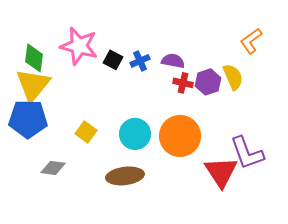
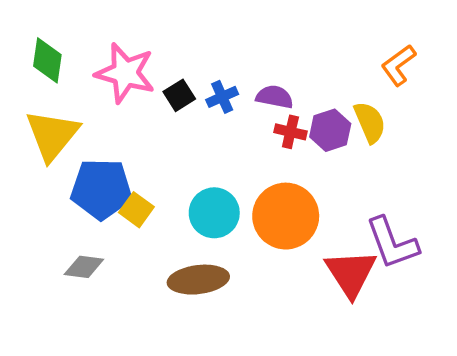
green diamond: (34, 58) -> (47, 60), moved
black square: (113, 60) -> (179, 95), turned 30
blue pentagon: (28, 119) -> (101, 189), moved

